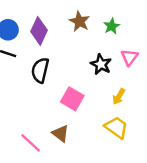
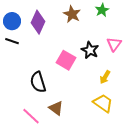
green star: (112, 26) -> (102, 10), moved
black semicircle: (40, 70) -> (38, 82), moved, turned -30
pink square: (72, 99) -> (66, 60), moved

